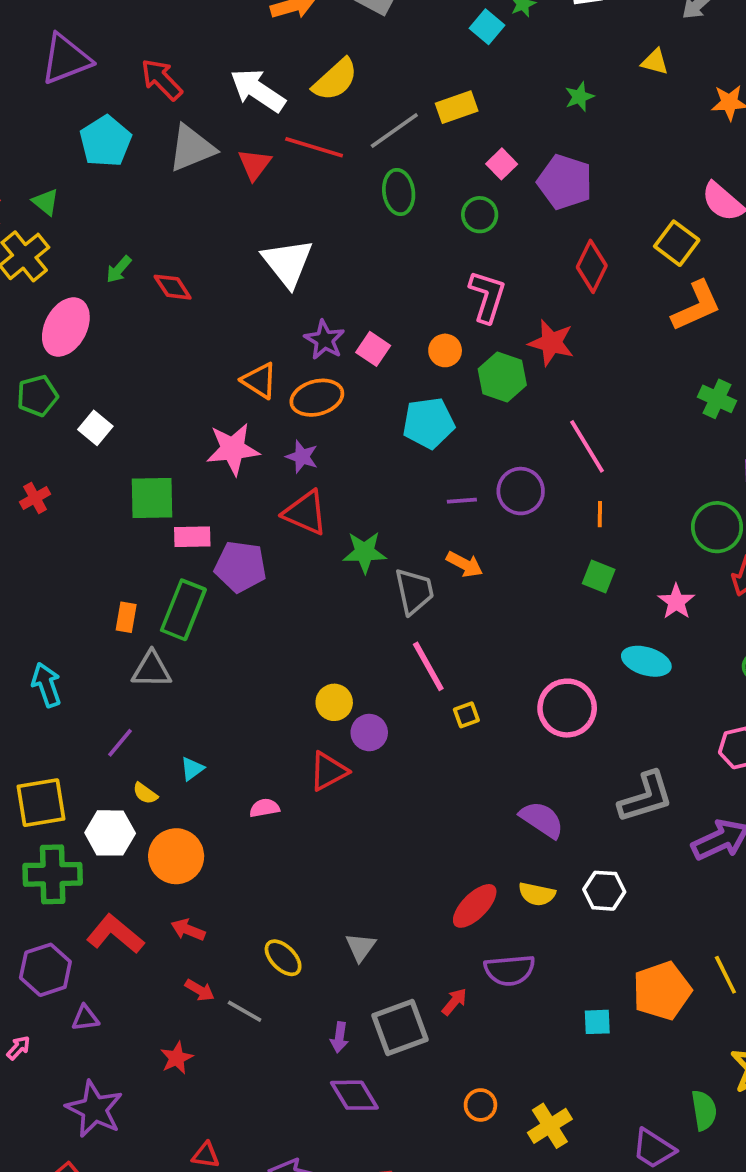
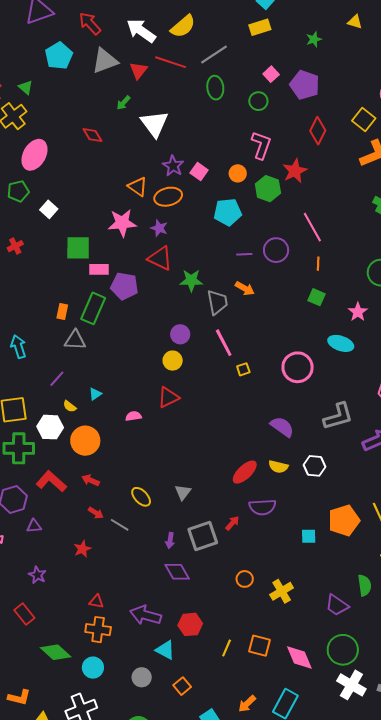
yellow rectangle: (457, 107) -> (260, 27), moved
green arrow: (119, 269) -> (123, 103), moved
red star: (551, 343) -> (295, 171), turned 30
purple circle: (369, 733) -> (180, 334), moved
purple star: (94, 1109) -> (37, 575), size x0.6

